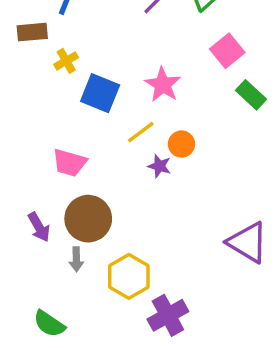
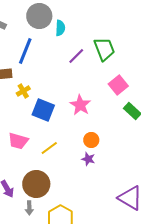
yellow line: (141, 132) -> (49, 148), moved
pink trapezoid: (70, 163) -> (18, 141), moved
purple star: (159, 166) -> (88, 159), moved

